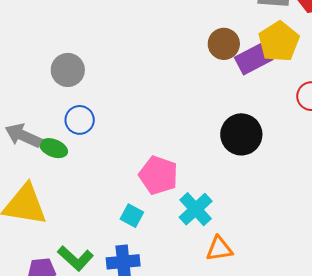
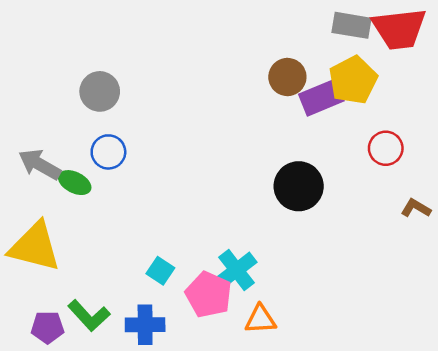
pink pentagon: (158, 175) -> (209, 295), moved

